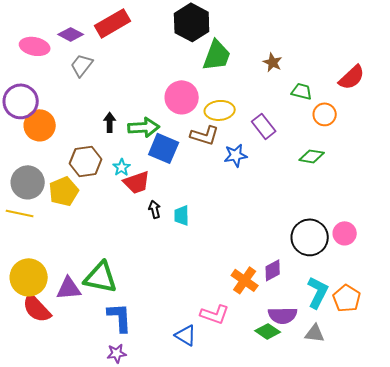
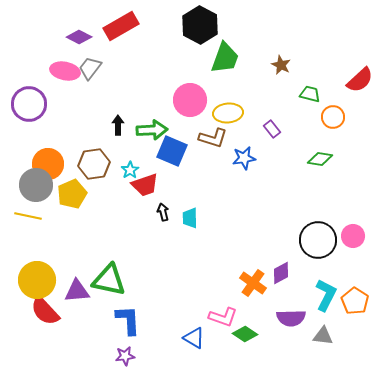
pink ellipse: (35, 46) -> (65, 71), moved
orange circle: (40, 125) -> (48, 164), moved
purple rectangle: (264, 126) -> (272, 129), size x0.7
green diamond: (268, 331) -> (245, 334), moved

